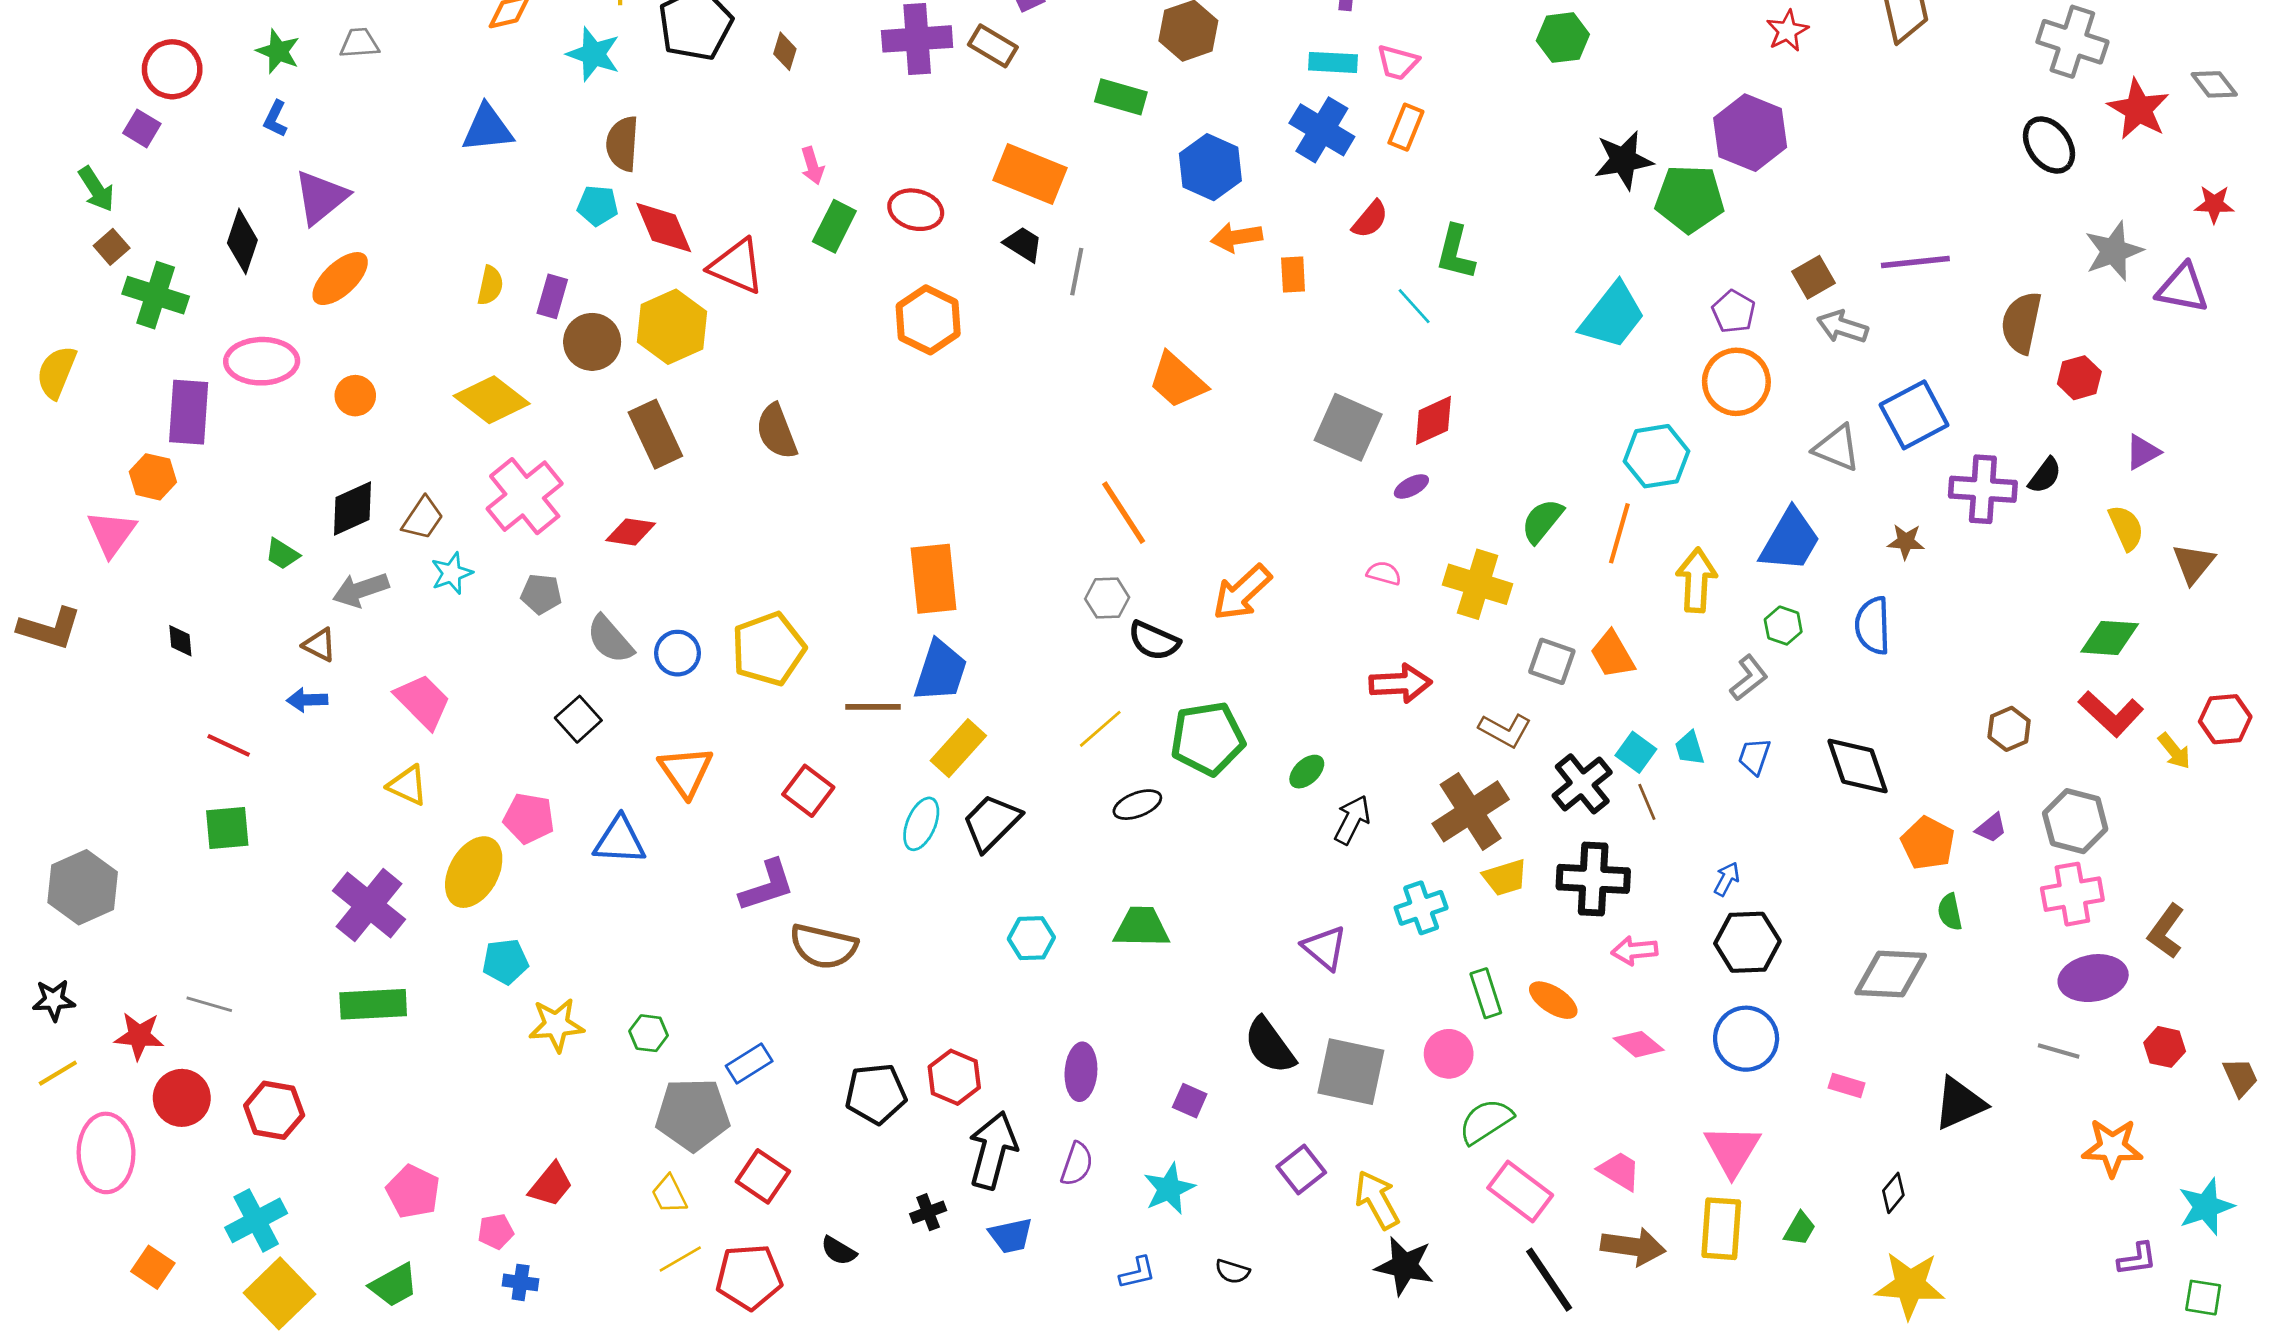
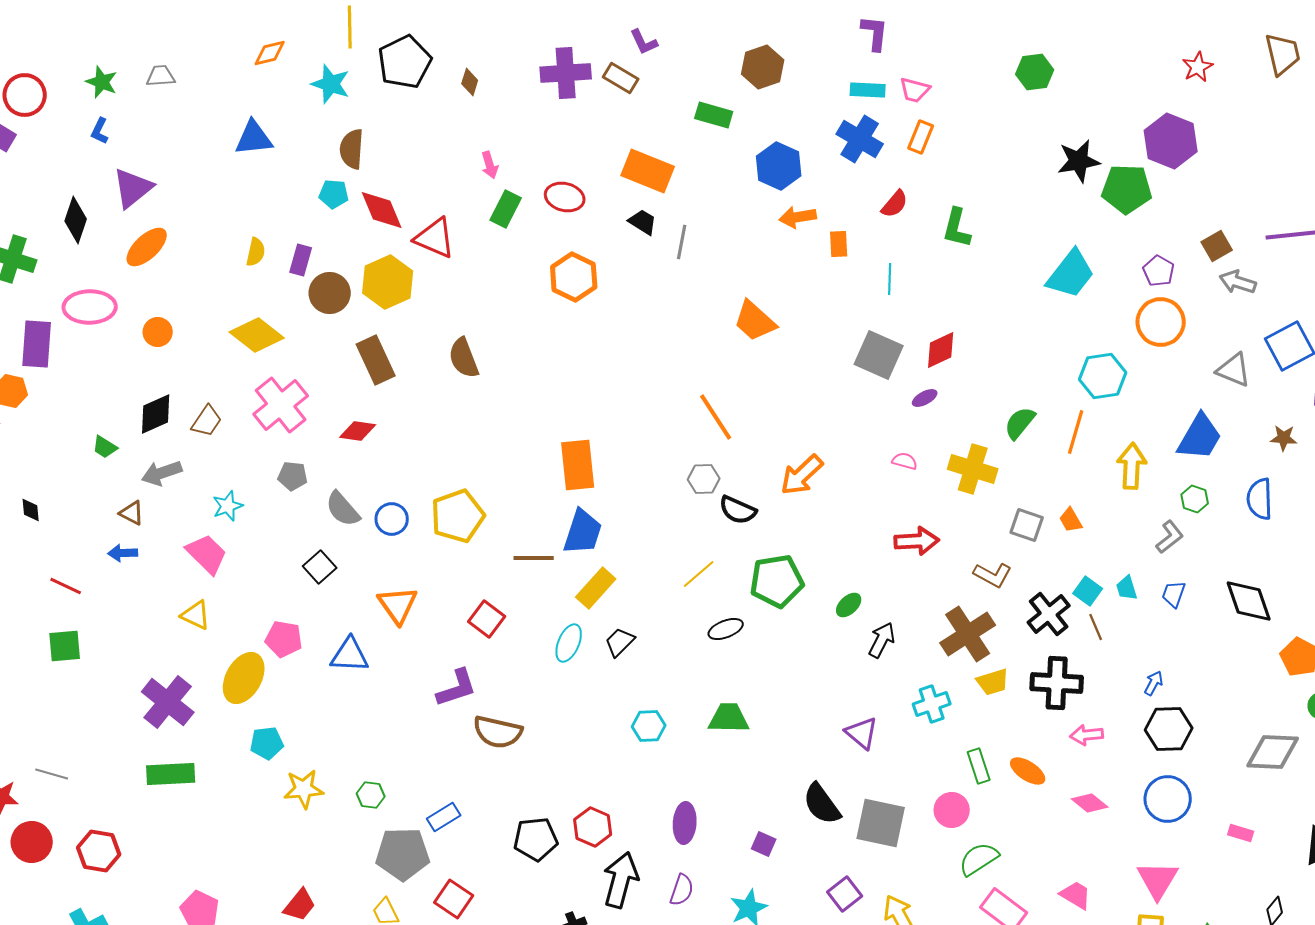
cyan line: (1414, 306) -> (890, 279), moved, turned 44
cyan star: (452, 573) -> (228, 506), moved
orange trapezoid: (1612, 654) -> (1071, 520), size x0.7
black trapezoid: (991, 822) -> (620, 642), size x0.7

